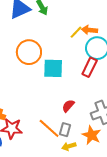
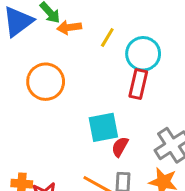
orange arrow: (89, 30) -> (69, 27), moved
cyan square: (53, 68) -> (103, 127), moved

